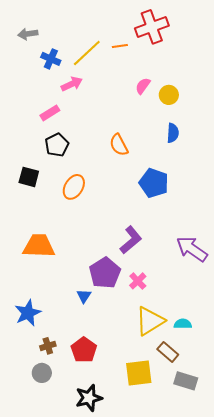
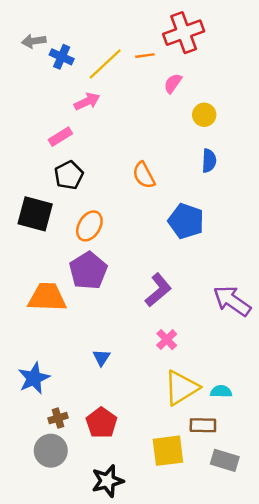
blue cross: (51, 59) -> (62, 57), moved
pink semicircle: (143, 86) -> (173, 83), moved
black square: (29, 177) -> (35, 214), size x1.4
purple pentagon: (105, 273) -> (88, 271), moved
brown rectangle: (168, 352) -> (203, 425), turned -40
gray circle: (42, 373) -> (51, 451), size x1.4

